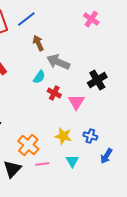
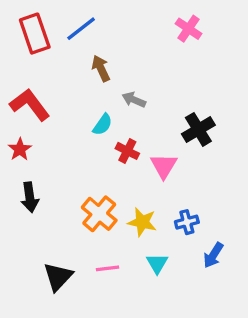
gray arrow: (58, 62) -> (134, 100), size x0.6
blue cross: (90, 136) -> (187, 222), turned -32
orange cross: (28, 145) -> (99, 214), moved

